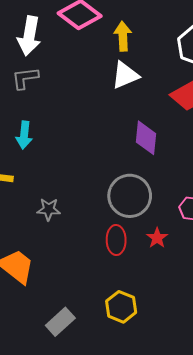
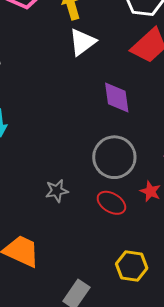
gray star: (49, 209) -> (57, 191), moved
red ellipse: (116, 240) -> (111, 203), turned -44

